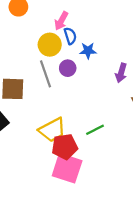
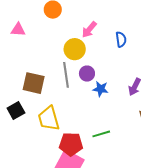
blue semicircle: (70, 36) -> (121, 39), moved
blue star: (88, 51) -> (101, 89), moved
yellow trapezoid: (52, 130) -> (49, 118), moved, turned 92

